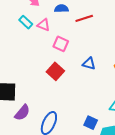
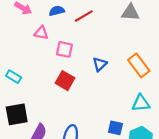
cyan rectangle: (26, 22) -> (14, 77), moved
blue triangle: (89, 64) -> (100, 64), turned -48

